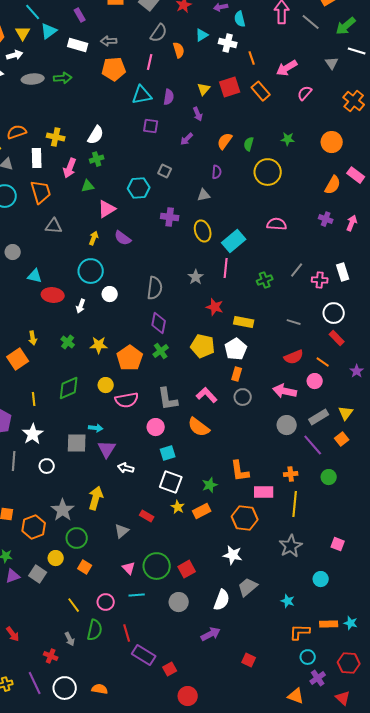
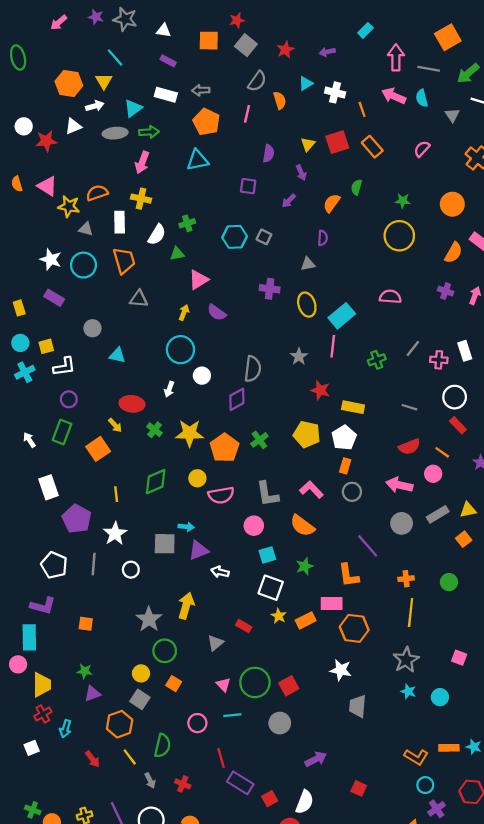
purple rectangle: (80, 15) -> (168, 61), turned -32
cyan semicircle: (240, 19) -> (422, 98), moved
gray line: (311, 22) -> (429, 69), turned -30
cyan triangle: (49, 31) -> (133, 108), moved
pink arrow: (287, 68) -> (394, 96), moved, turned 55
orange pentagon: (114, 69) -> (206, 122), turned 30
cyan triangle: (142, 95) -> (197, 160), moved
white semicircle: (96, 135) -> (157, 235), moved
green semicircle: (249, 144) -> (356, 187), moved
pink arrow: (70, 168) -> (142, 162), moved
yellow circle: (268, 172) -> (399, 236), moved
cyan hexagon: (139, 188) -> (235, 237), moved
red ellipse: (53, 295) -> (132, 404), moved
purple diamond: (159, 323) -> (237, 399), moved, turned 50
yellow arrow: (33, 338) -> (115, 425), turned -32
yellow star: (99, 345) -> (190, 433), size x1.4
yellow triangle: (346, 413) -> (468, 510), turned 42
purple line: (313, 445) -> (368, 546), moved
purple triangle: (107, 449) -> (199, 550), turned 36
green star: (210, 485) -> (305, 566), moved
pink rectangle: (264, 492) -> (332, 603), moved
orange hexagon: (34, 527) -> (120, 724), moved
gray square: (38, 574) -> (140, 699), moved
gray trapezoid: (248, 587) -> (358, 706), turned -45
white semicircle: (222, 600) -> (305, 802), moved
cyan star: (288, 601) -> (408, 691), moved
yellow line: (74, 605) -> (130, 757), moved
green semicircle: (95, 630) -> (162, 746), moved
orange L-shape: (300, 632) -> (416, 757), turned -150
gray arrow: (70, 639) -> (150, 781), moved
red cross: (51, 656) -> (183, 784), moved

